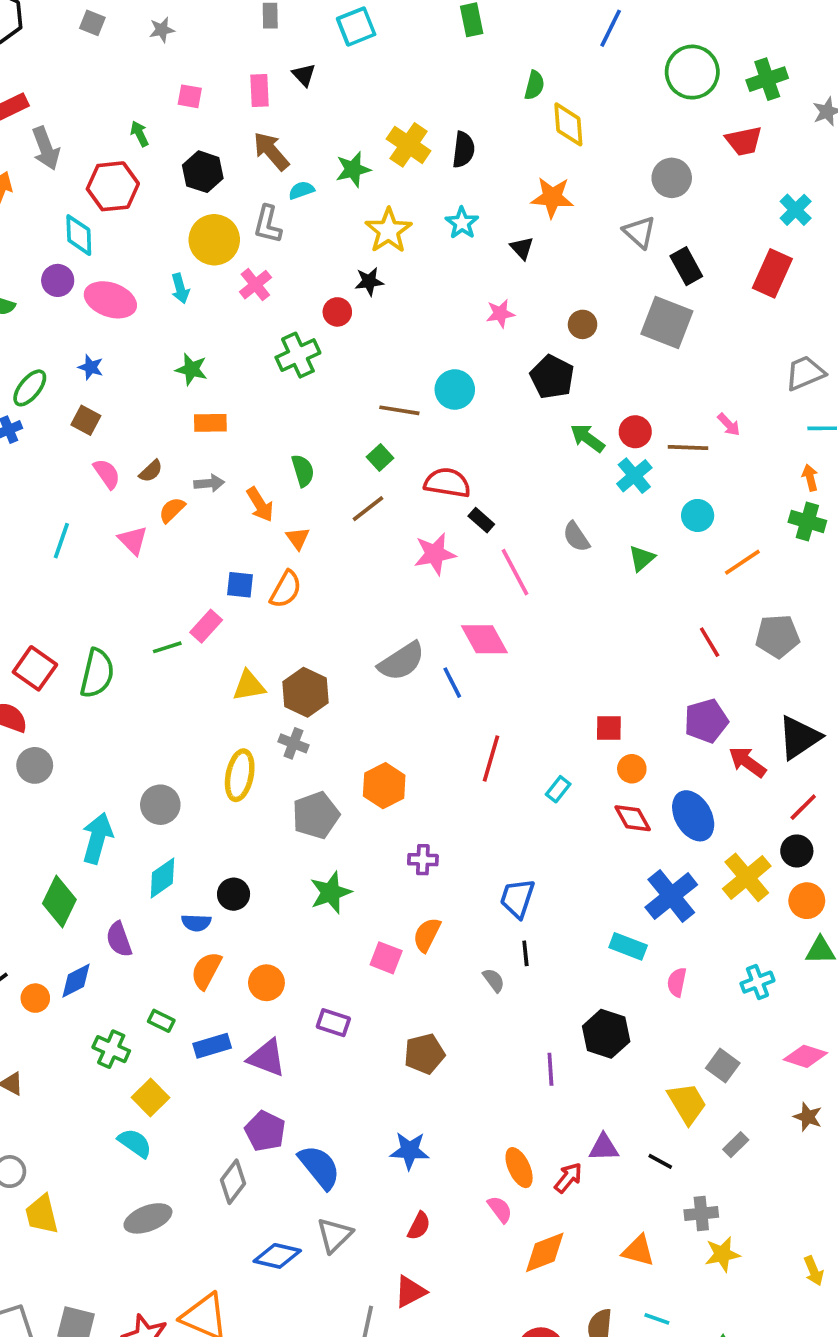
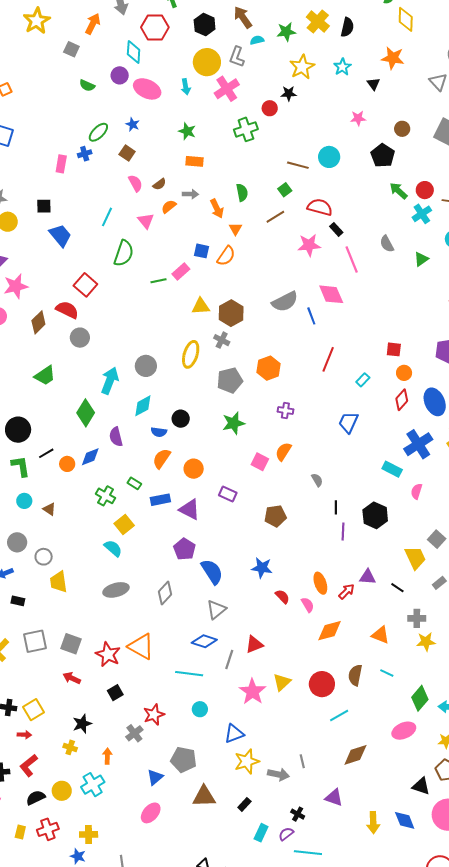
pink cross: (255, 285) -> (227, 89), size x1.4
green semicircle: (97, 673) -> (124, 253), moved
red diamond: (633, 818) -> (402, 400), turned 65
blue trapezoid: (517, 898) -> (348, 422), moved
black line: (525, 953) -> (336, 507), moved
gray diamond: (233, 1182) -> (165, 593), moved
red semicircle: (419, 1226) -> (282, 597), moved, turned -77
blue diamond: (277, 1256) -> (204, 641), moved

